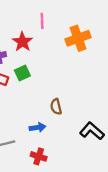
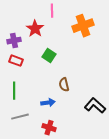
green square: (22, 73) -> (49, 56), moved, turned -32

